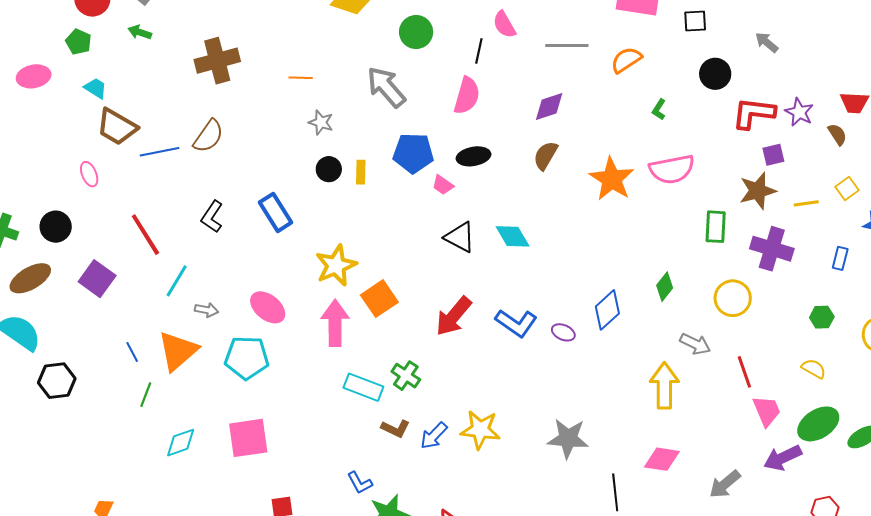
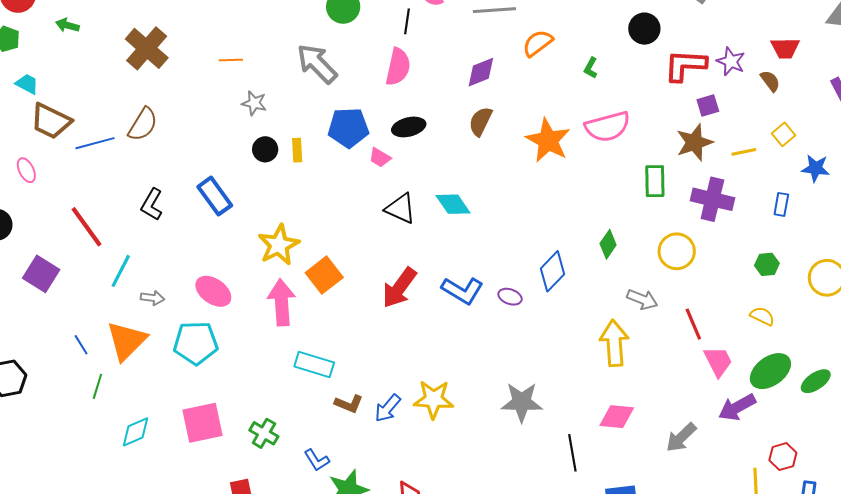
orange semicircle: (626, 60) -> (538, 43), moved
brown cross: (217, 61) -> (147, 48), turned -30
green cross: (406, 376) -> (264, 433), moved

